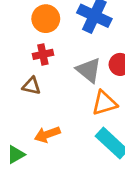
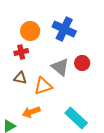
red cross: (43, 54) -> (21, 52), moved
orange triangle: (104, 103) -> (43, 86), moved

